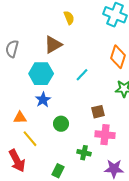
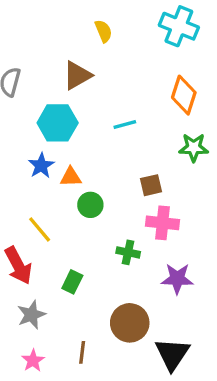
cyan line: (82, 75) -> (125, 125), turned 32
blue star: (43, 100) -> (41, 166), moved
orange triangle: (20, 118) -> (71, 177), moved
green rectangle: (58, 171) -> (72, 282), moved

